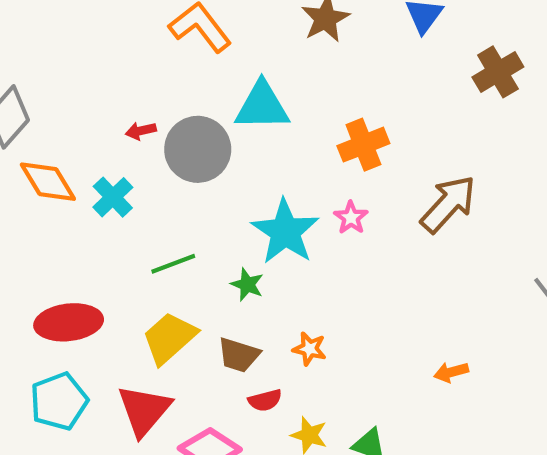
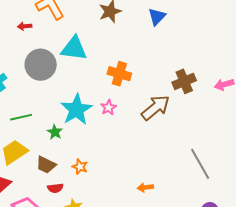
brown cross: (498, 72) -> (184, 81), moved
red arrow: (141, 131) -> (25, 26), moved
orange cross: (363, 145) -> (119, 74), turned 30

